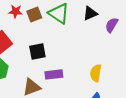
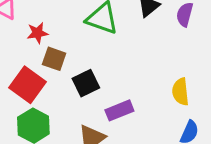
brown square: (34, 15) -> (54, 59), moved, turned -35

